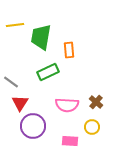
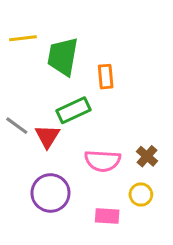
red triangle: (20, 103) -> (47, 136), moved

